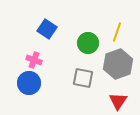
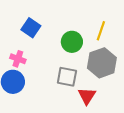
red triangle: (118, 101) -> (87, 96), moved

